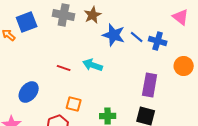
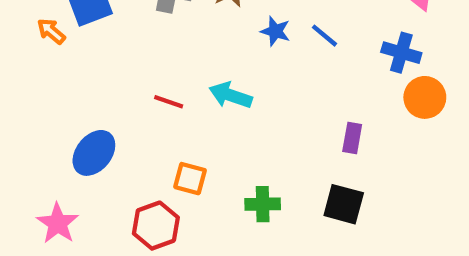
blue star: (114, 35) -> (275, 31), size x0.6
blue cross: (158, 41) -> (401, 53), moved
purple rectangle: (150, 85) -> (352, 138), size x0.6

